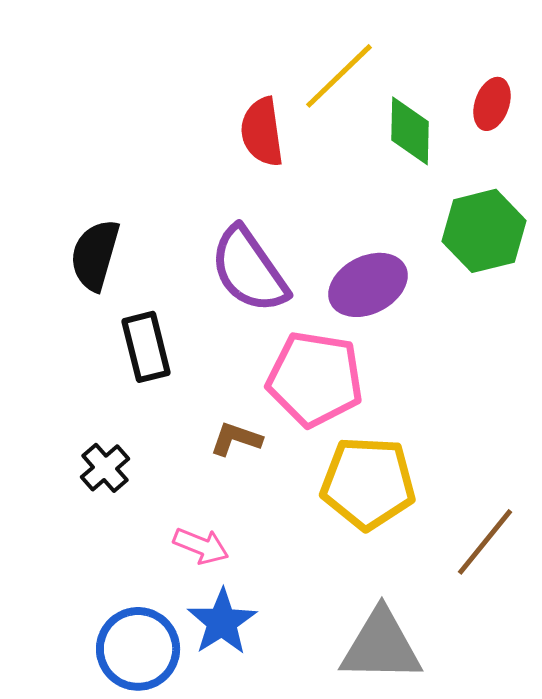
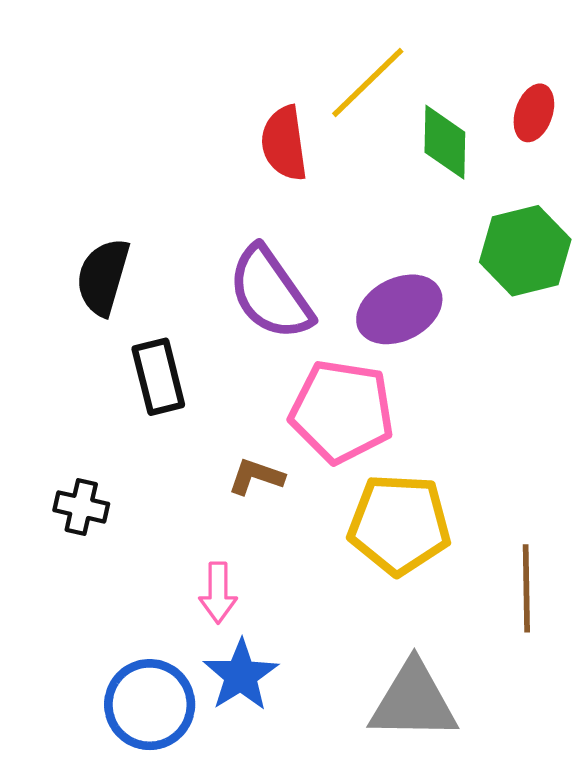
black cross: (105, 468) -> (81, 507), moved, turned -36
brown line: (485, 542) -> (526, 588), turned -40
pink arrow: (201, 546) -> (218, 593), turned 68

